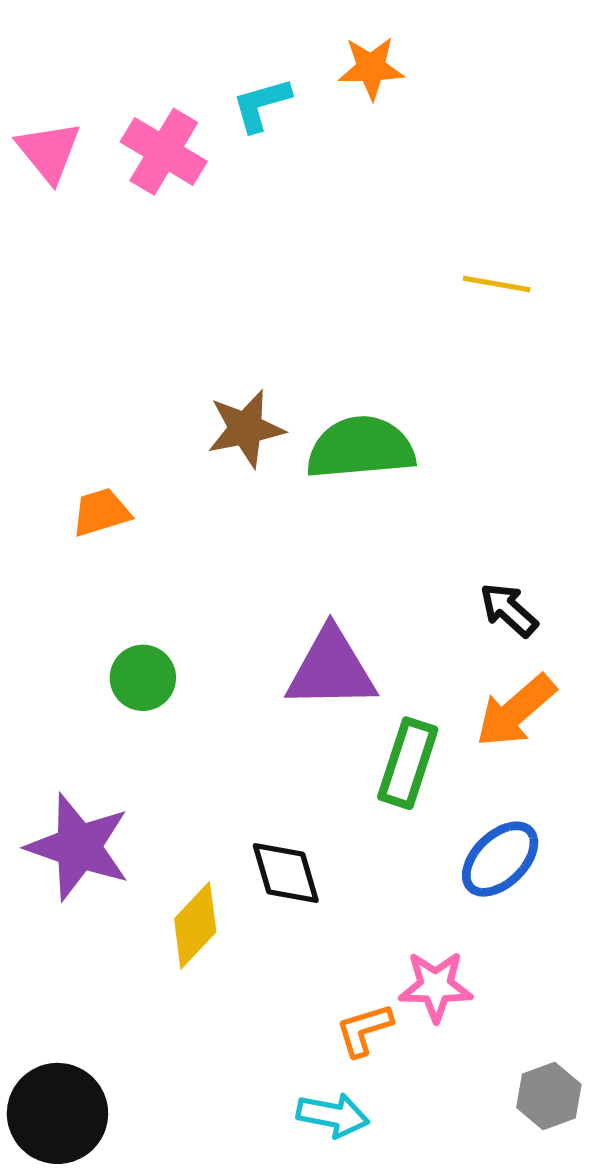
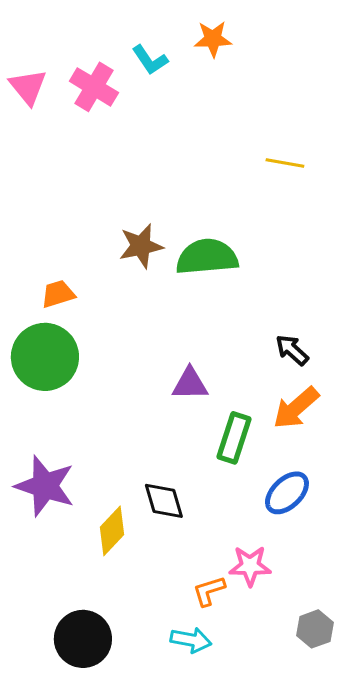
cyan L-shape: (261, 105) -> (150, 60), turned -108
purple triangle: (331, 669) -> (190, 384), size x0.7
green circle: (143, 678) -> (45, 357), moved, size x1.8
black circle: (57, 1113) -> (83, 639), moved

